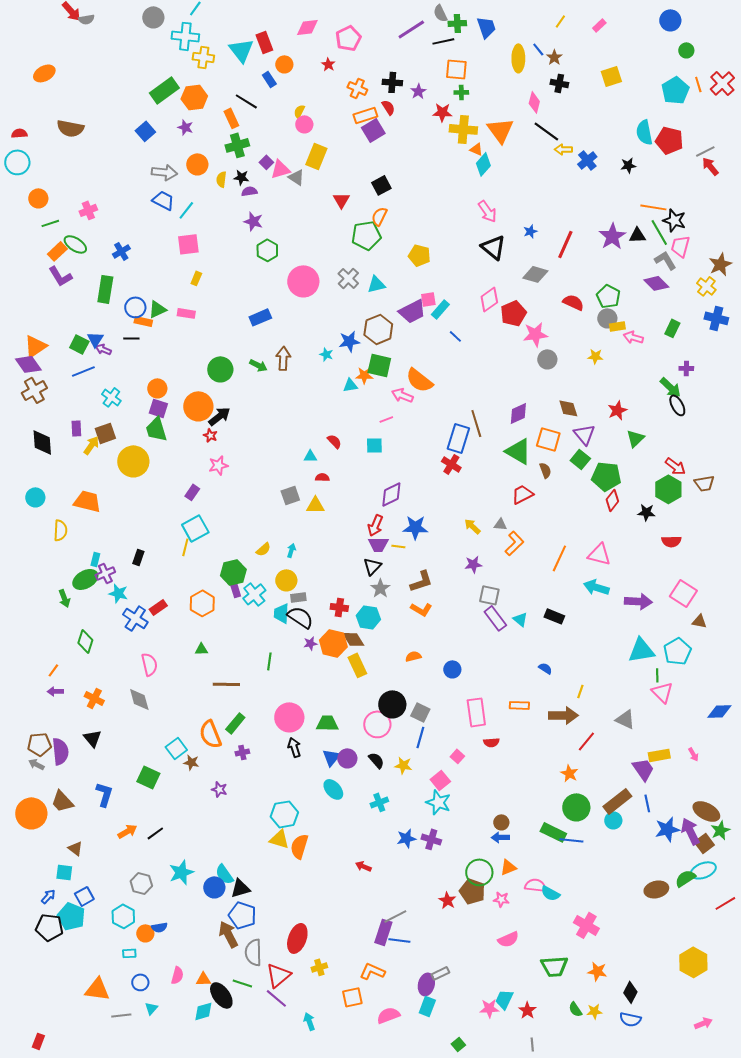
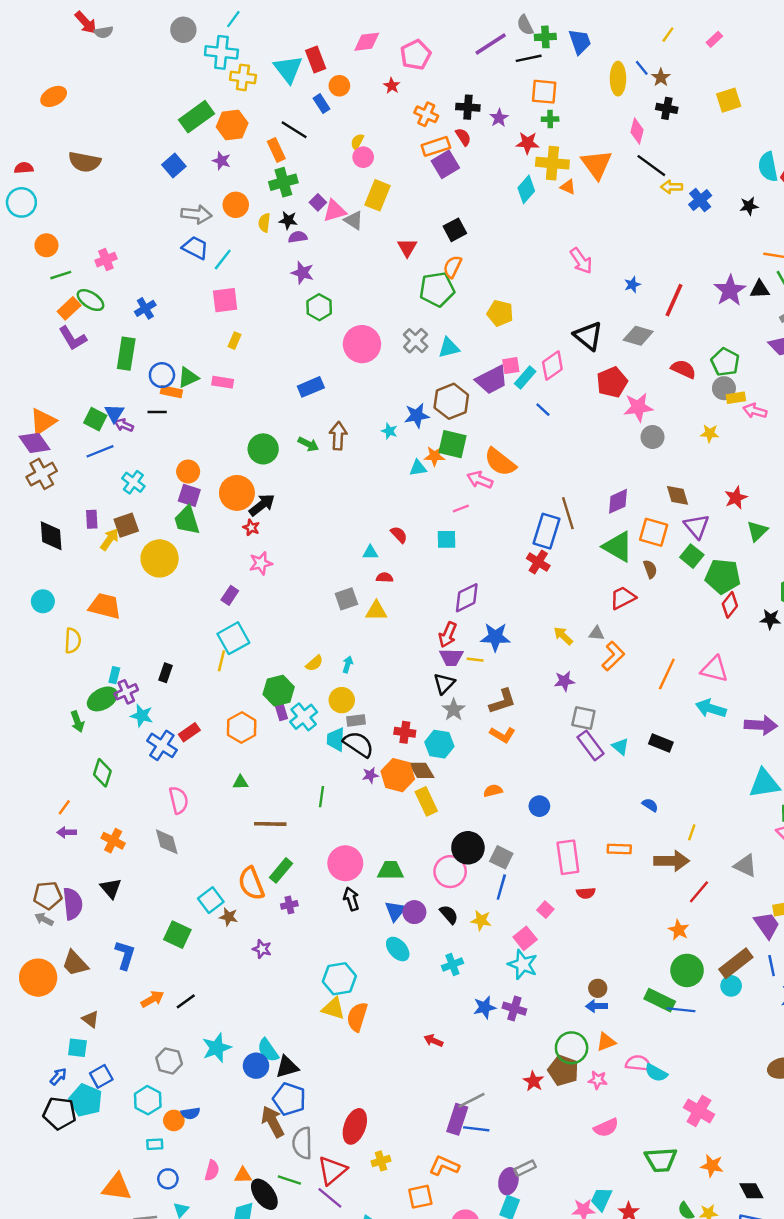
cyan diamond: (483, 164) -> (526, 189), moved
black triangle: (493, 247) -> (588, 336), moved
pink diamond: (489, 299) -> (552, 366), moved
black diamond: (630, 992) -> (751, 1191), turned -55

